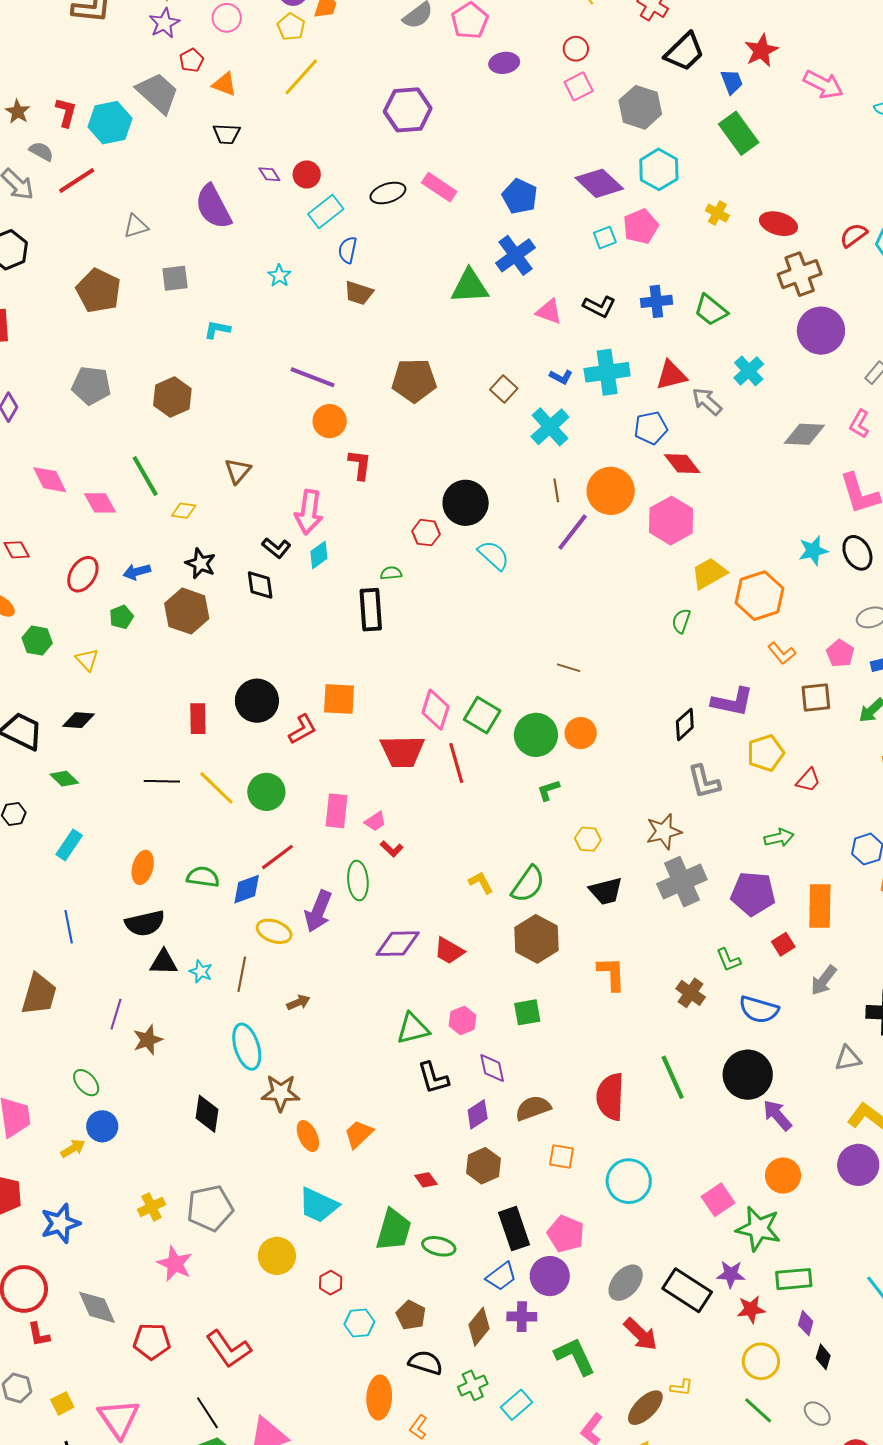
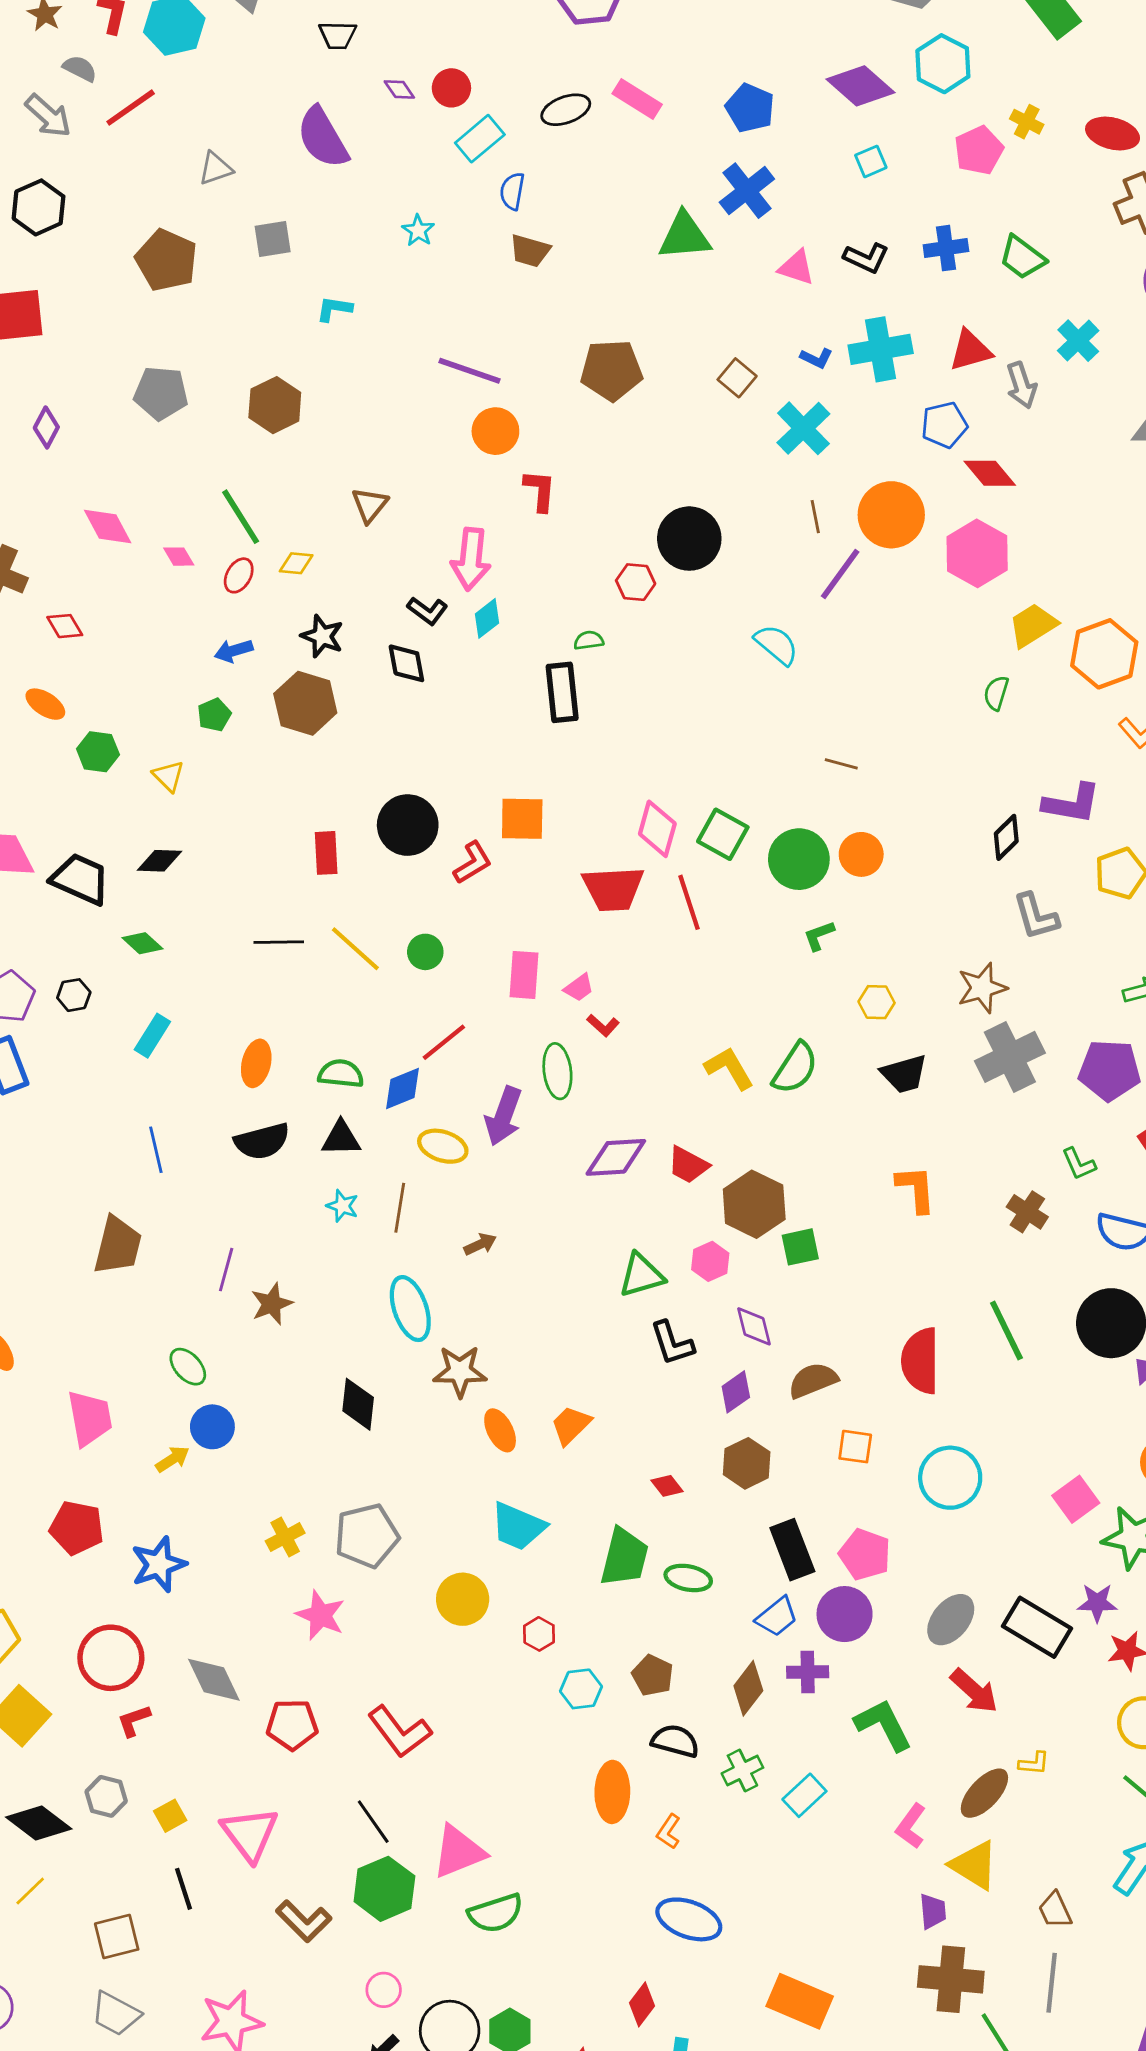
pink pentagon: (641, 226) -> (979, 150), moved
gray arrow: (707, 401) -> (1021, 385), turned -148
pink diamond: (100, 503) -> (179, 557), size x0.7
cyan semicircle: (494, 555) -> (776, 645), moved
red ellipse: (83, 574) -> (239, 575), moved, size x0.7
green circle: (266, 792) -> (425, 952), size x0.7
yellow L-shape: (481, 883) -> (729, 1068), size x1.4
brown hexagon: (537, 939) -> (754, 1204), moved
black triangle: (164, 962) -> (341, 1138), moved
red L-shape: (39, 1334) -> (134, 1721), turned 84

